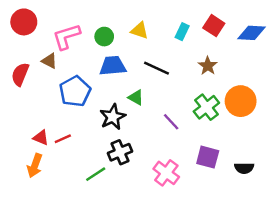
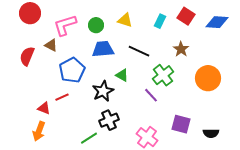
green cross: (206, 107) -> (163, 75), moved
red line: (63, 139) -> (62, 97), moved

